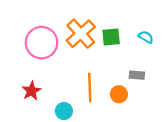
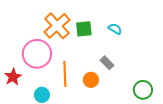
pink circle: (42, 43) -> (37, 54), moved
gray rectangle: (137, 75) -> (107, 63), turned 40

